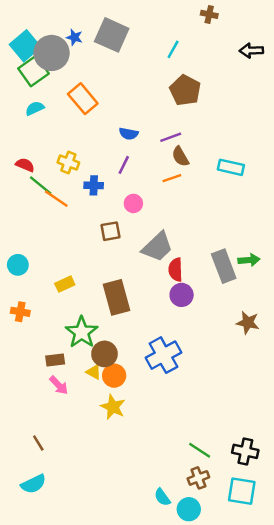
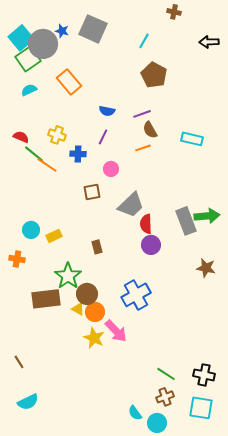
green arrow: (249, 260) -> (207, 216), size x1.4
cyan circle: (18, 265) -> (31, 230), moved
brown rectangle: (117, 297) -> (97, 247), size x0.5
brown rectangle: (55, 360) -> (46, 299), size x1.8
pink arrow: (59, 385) -> (116, 331), moved, size x1.4
brown line: (38, 443) -> (19, 362), moved

